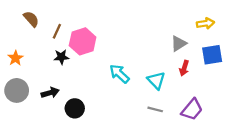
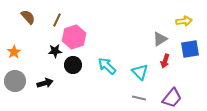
brown line: (57, 31) -> (57, 20), moved
black circle: (75, 108) -> (73, 65), moved

